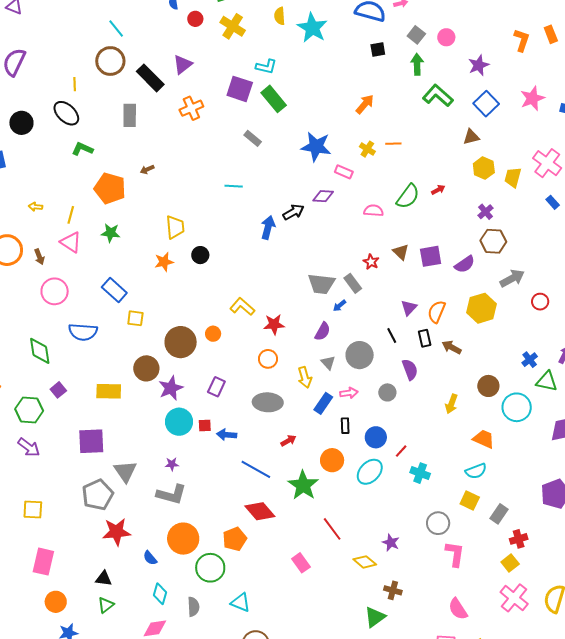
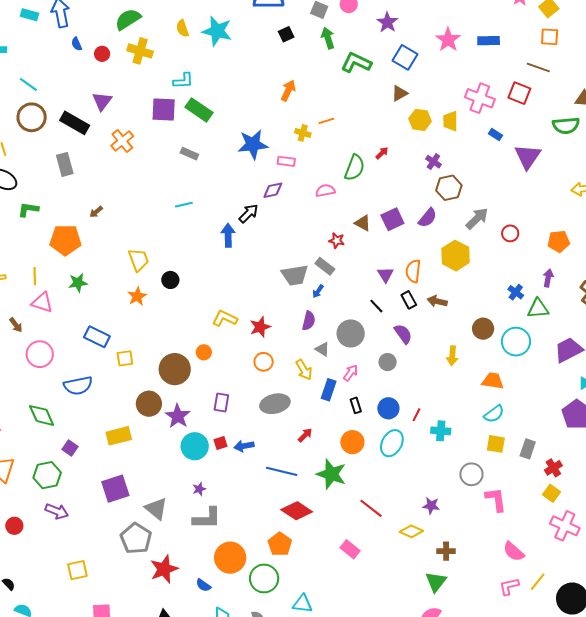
pink arrow: (349, 393) -> (351, 373), turned -30

